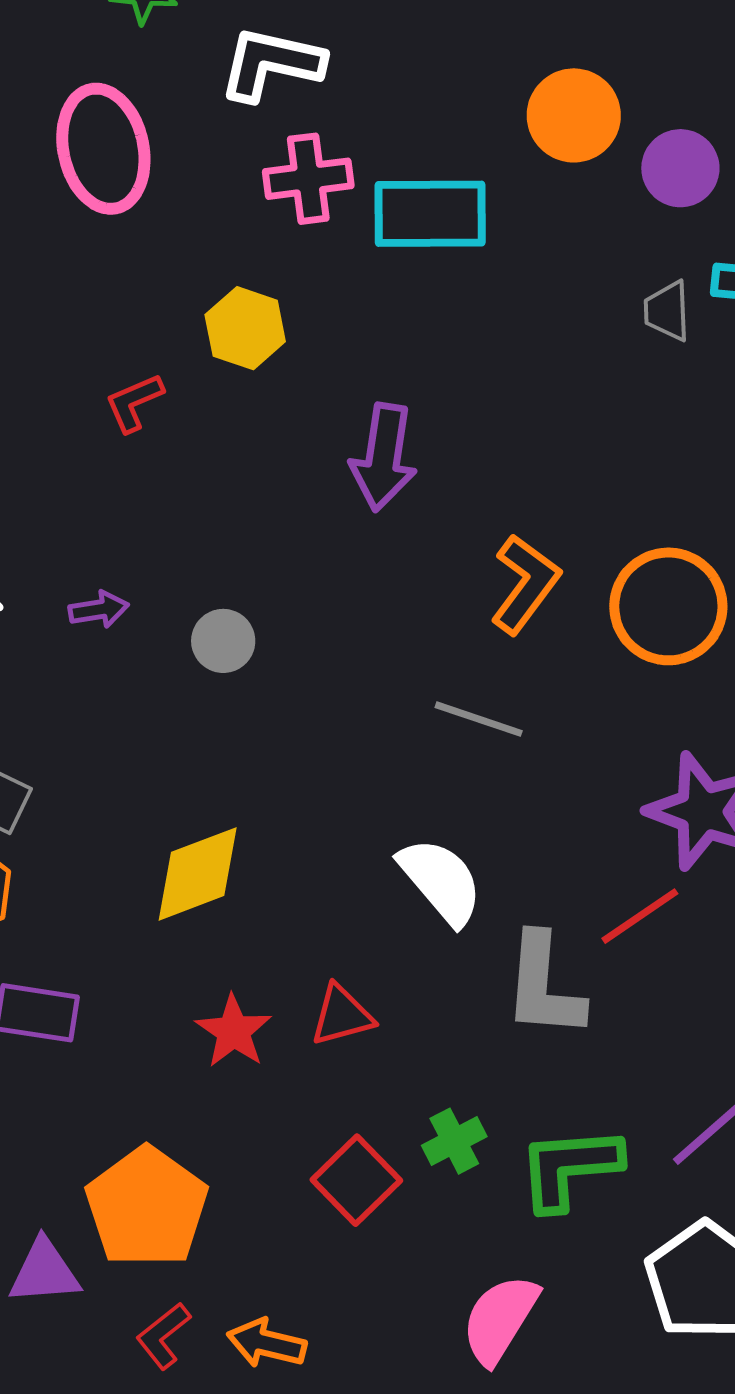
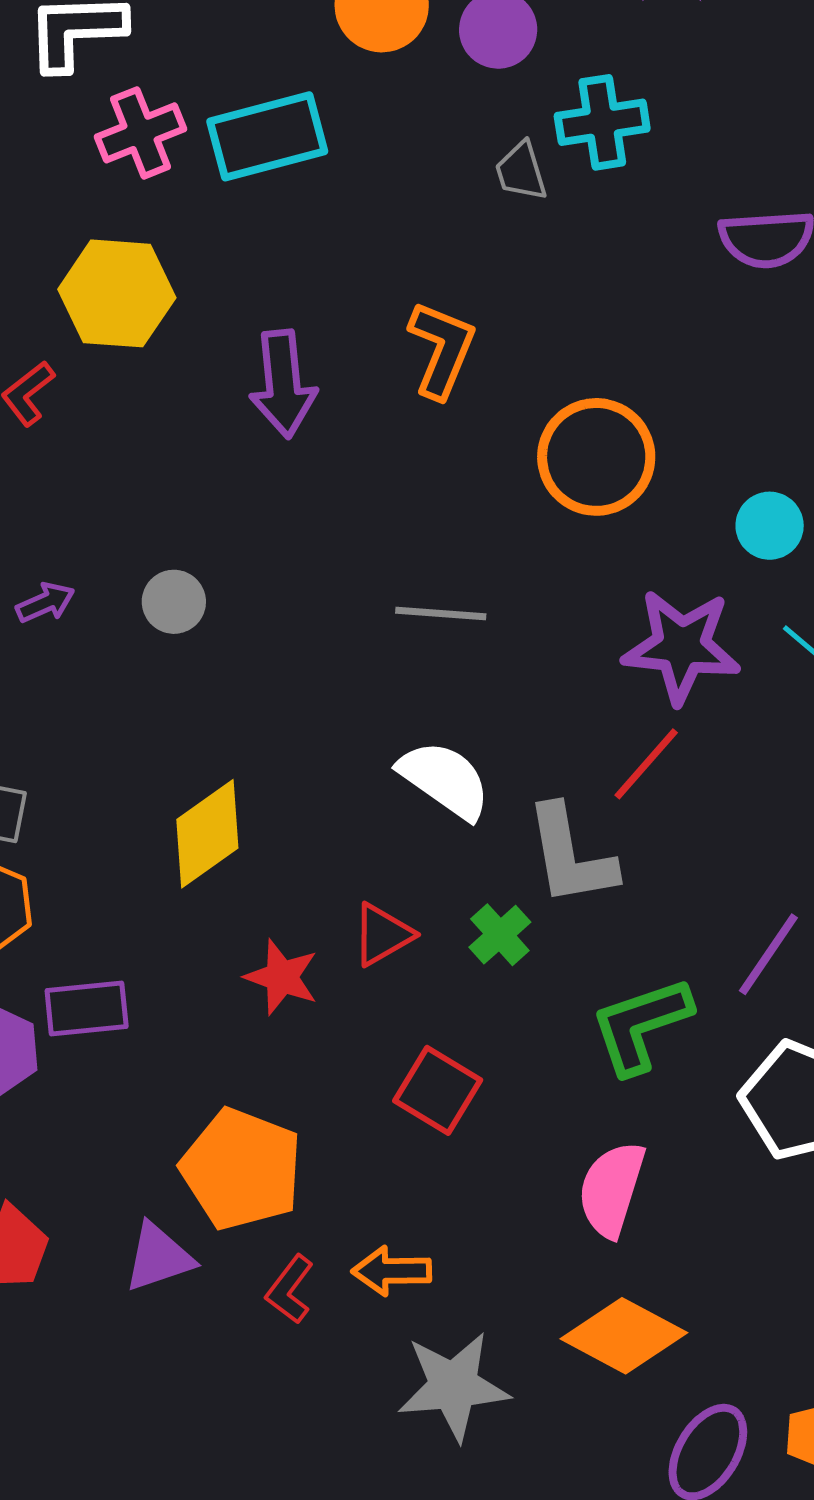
yellow hexagon: (245, 328) -> (117, 293), size x1.4
orange L-shape: (525, 584) -> (442, 349), moved
green cross: (454, 1141) -> (500, 935), moved

